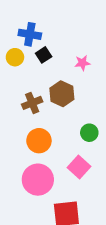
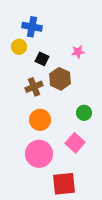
black square: (44, 55) -> (42, 59), moved, turned -32

